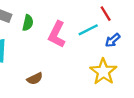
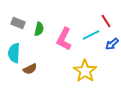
yellow star: (103, 72) -> (85, 71), moved
brown semicircle: (35, 79) -> (30, 69), moved

